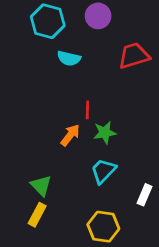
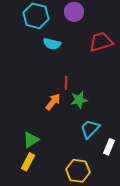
cyan trapezoid: (103, 171) -> (90, 129), moved
green triangle: (41, 186) -> (31, 140), turned 42

